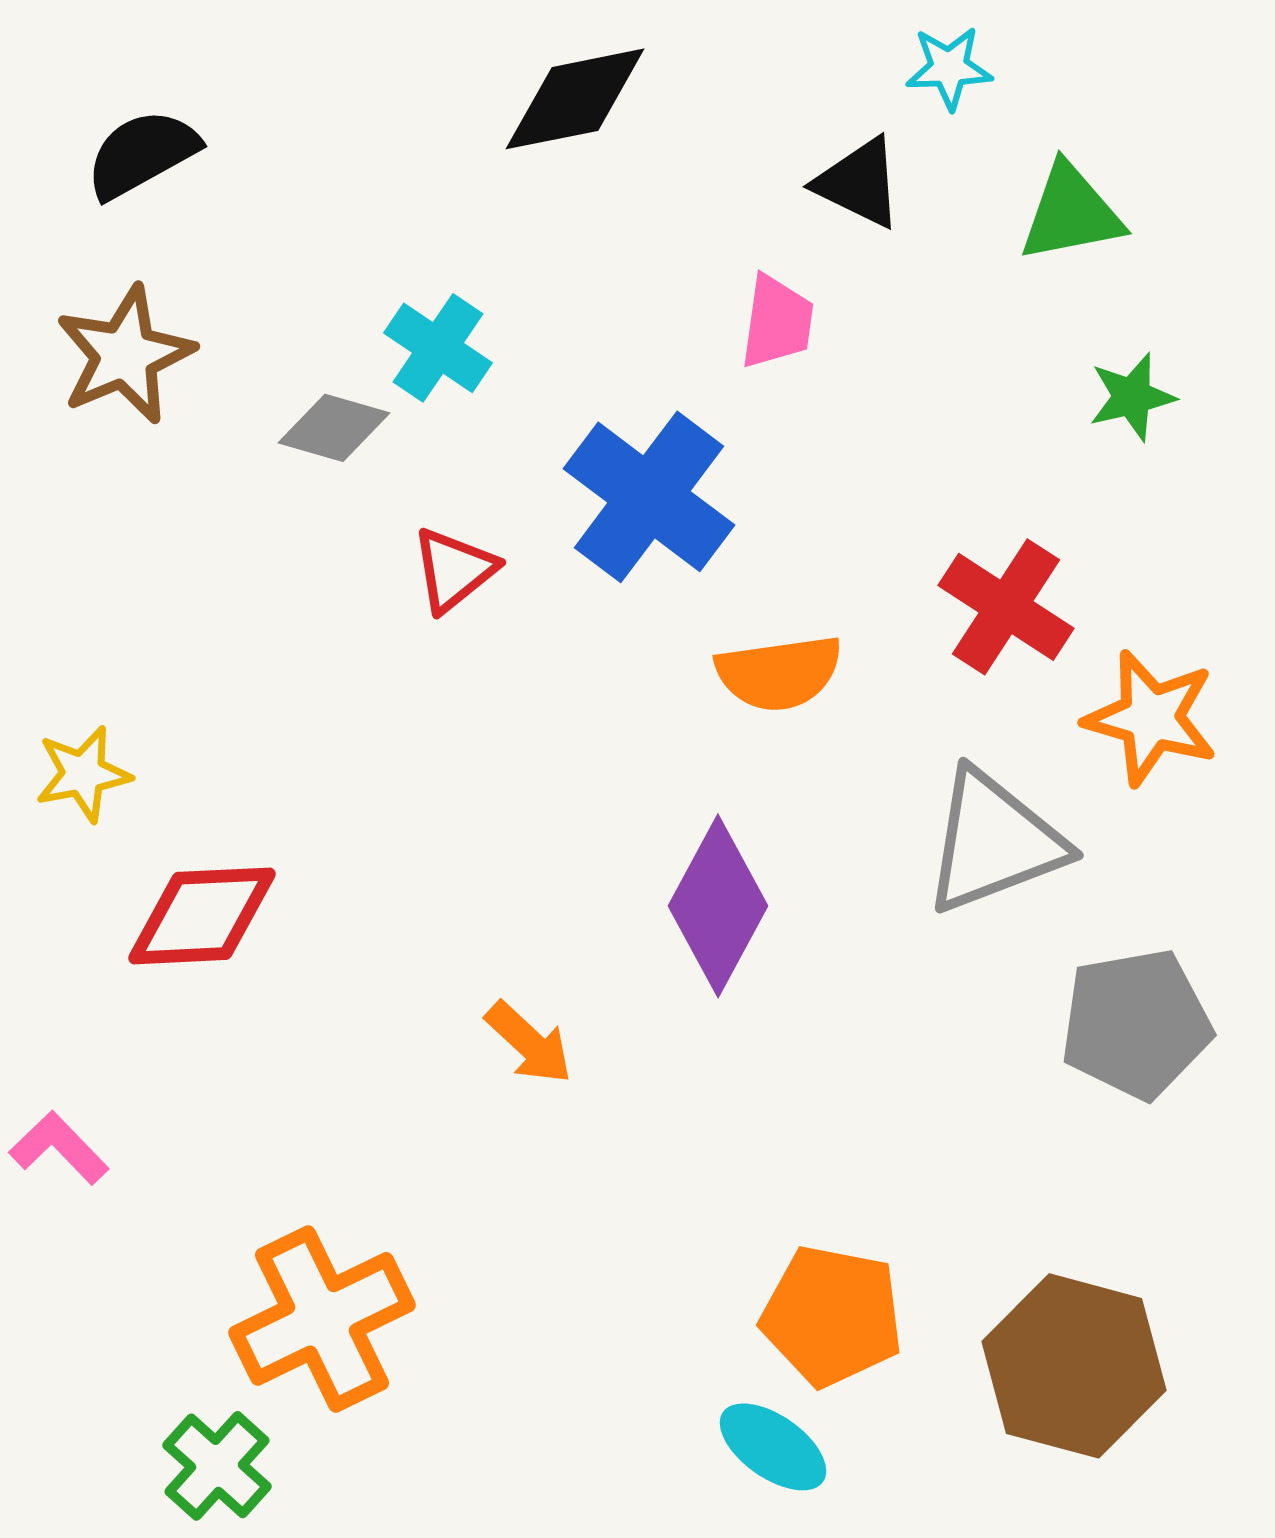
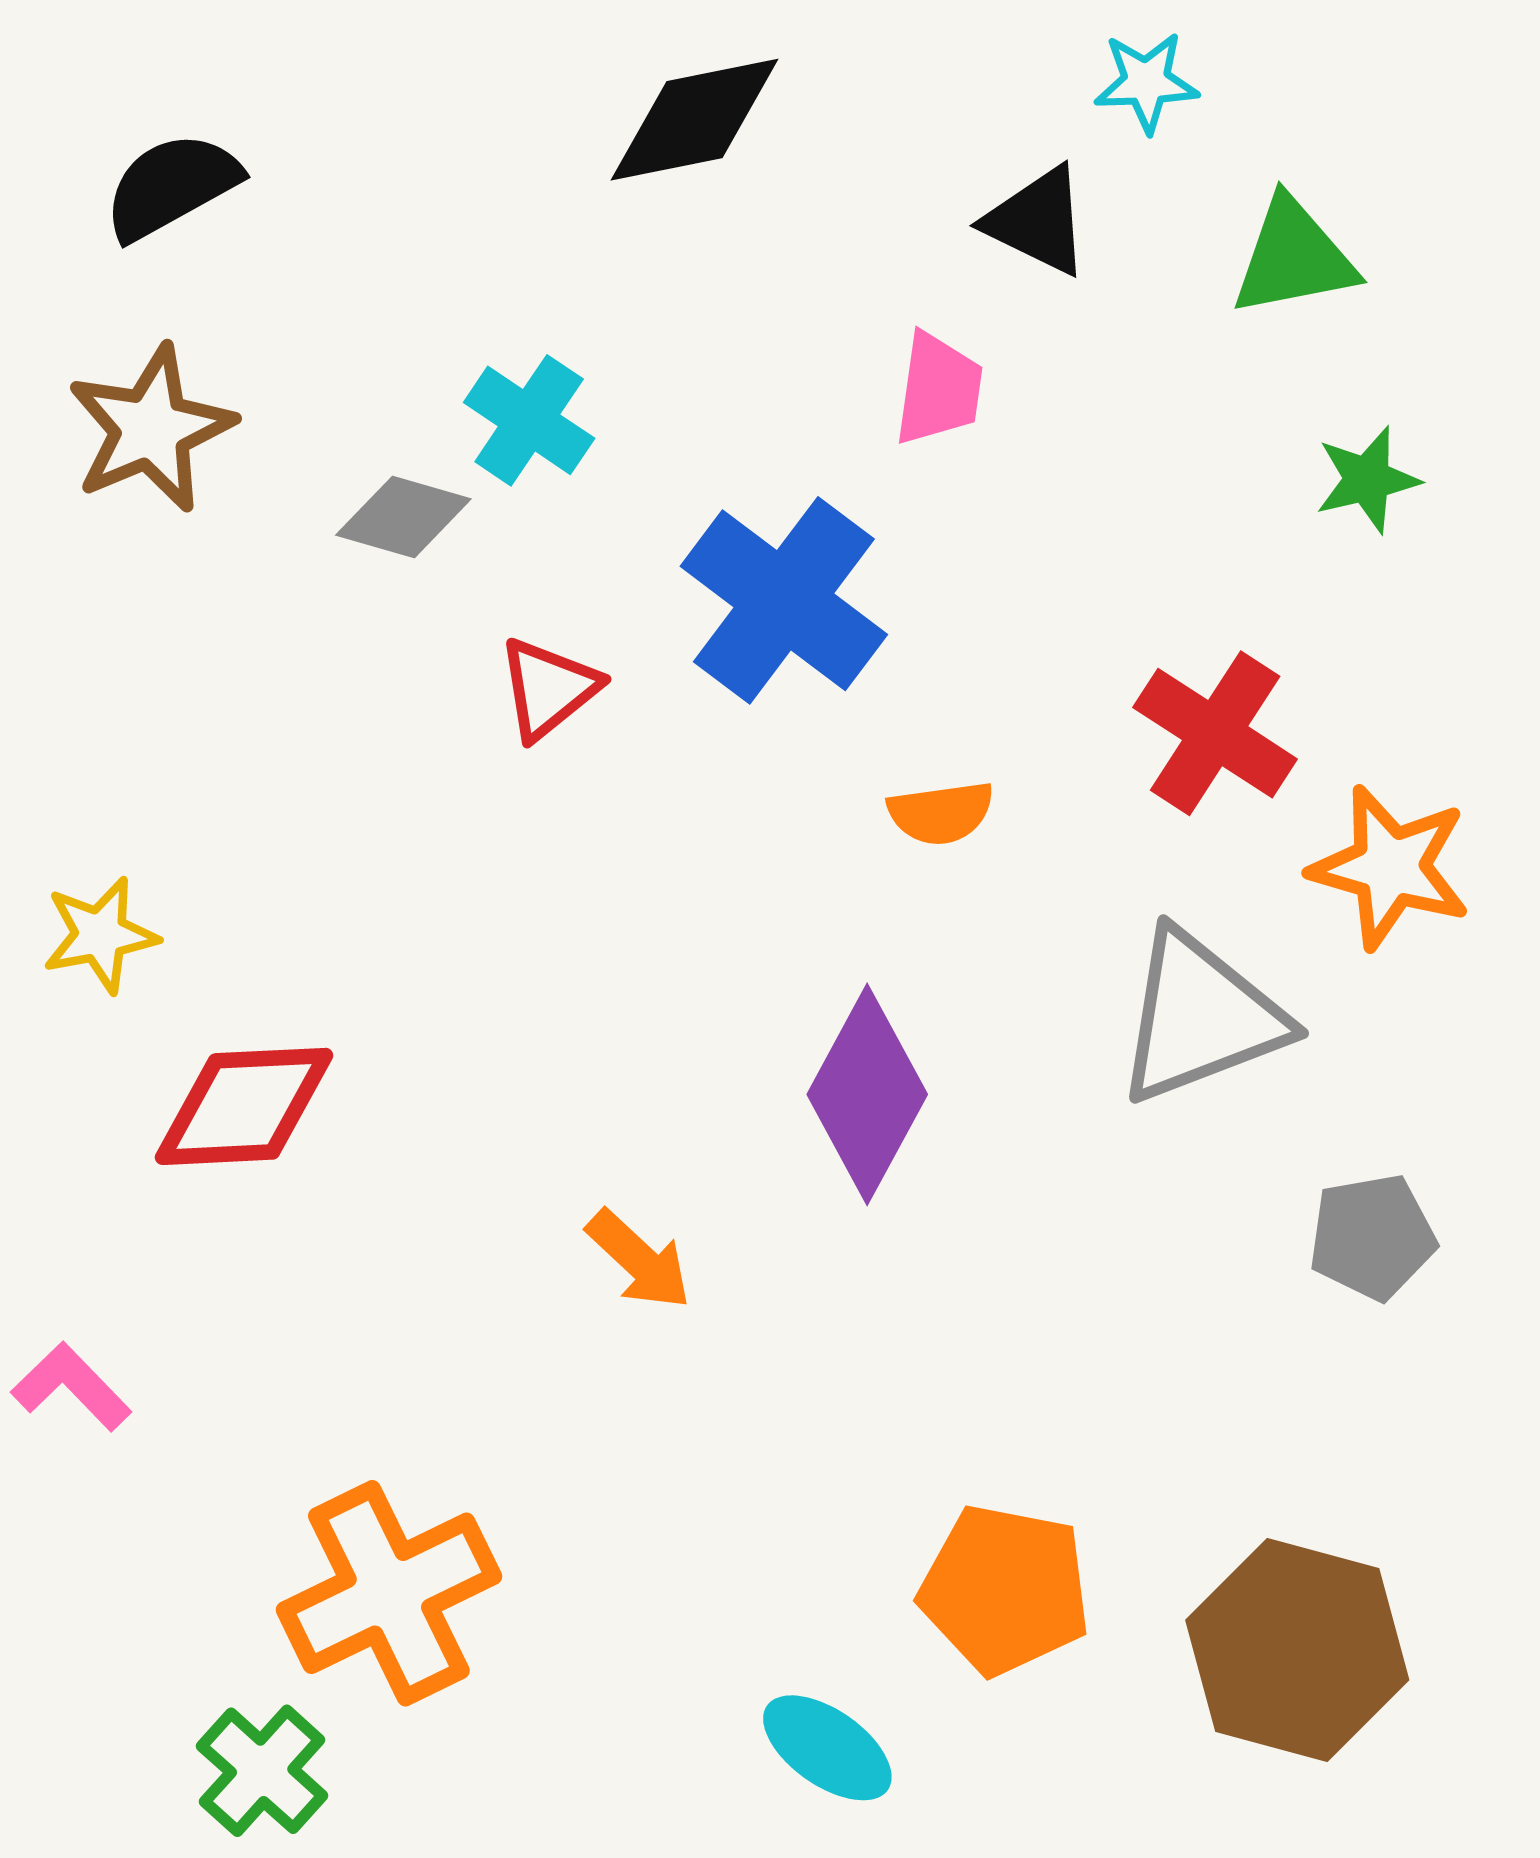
orange semicircle: (779, 673) -> (941, 813), size x0.7
gray pentagon: (1136, 1024) -> (1372, 1237), size x0.7
cyan ellipse: (773, 1447) -> (827, 1748), moved

